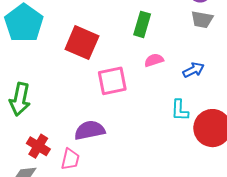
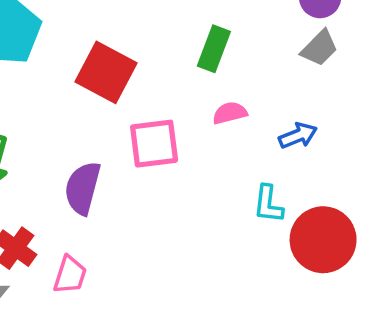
gray trapezoid: (202, 19) -> (319, 48), turned -60
purple semicircle: (90, 130) -> (83, 188), moved, turned -68

